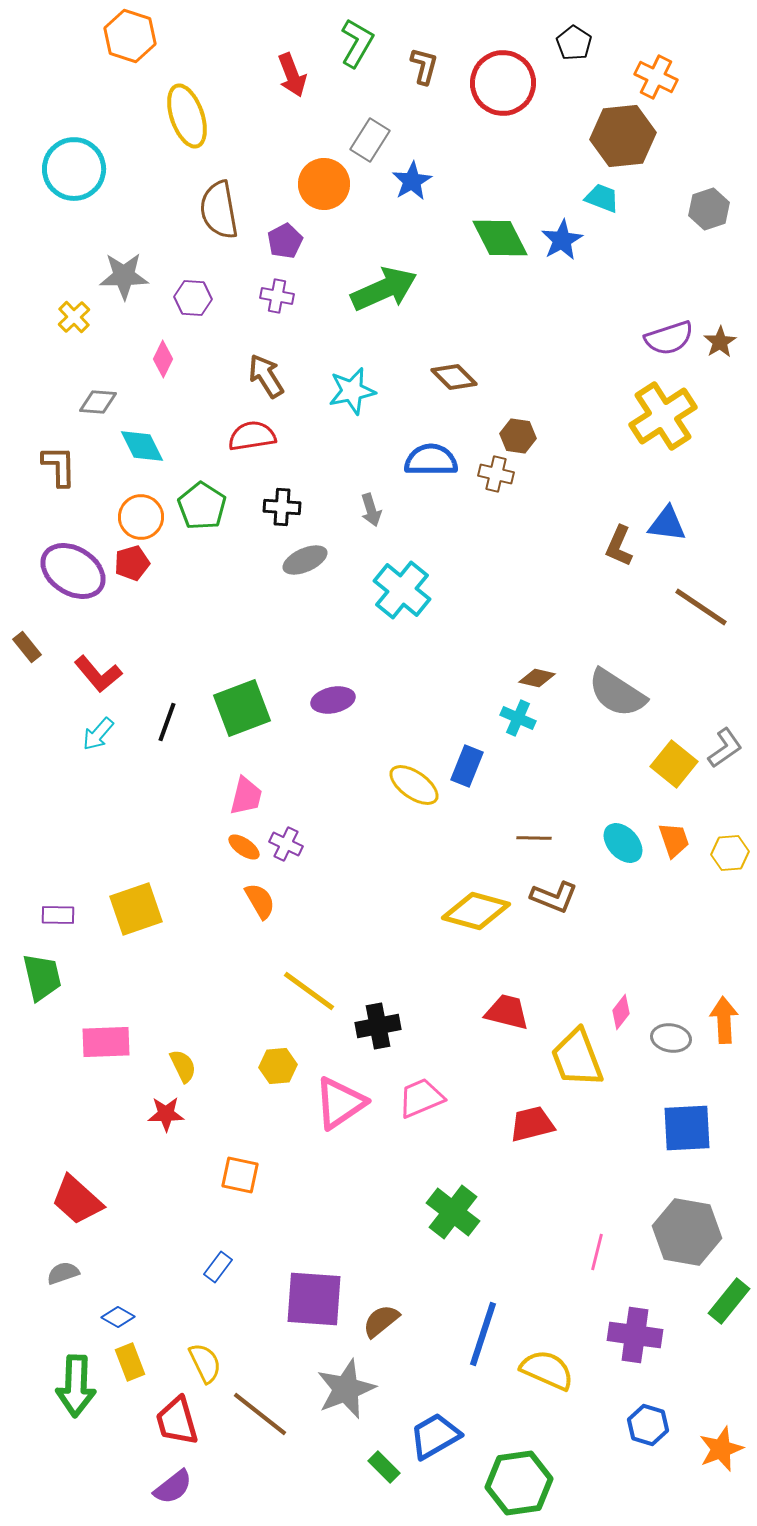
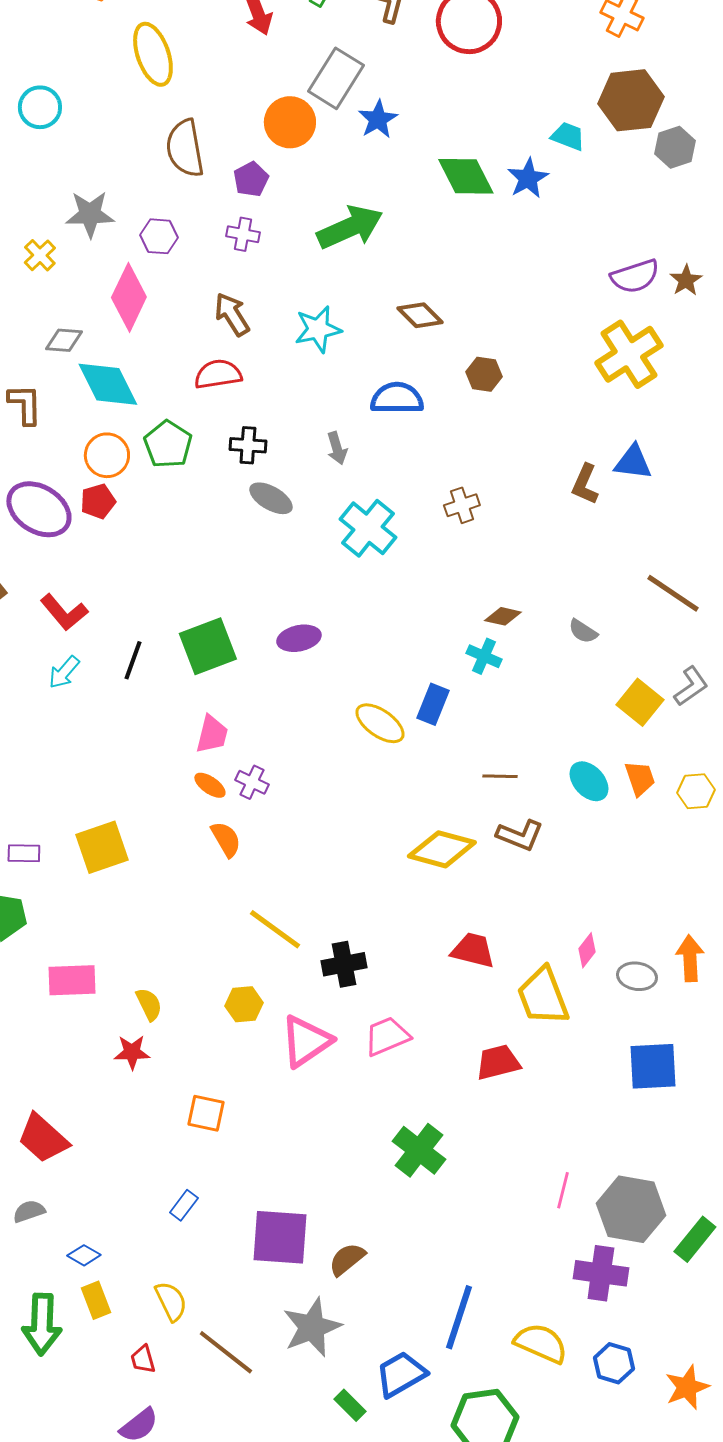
brown hexagon: (623, 136) -> (631, 100), moved
gray rectangle: (370, 140) -> (336, 78), size x1.4
cyan circle: (74, 169) -> (40, 107), size x0.7
pink diamond: (163, 359) -> (129, 297), size x1.8
cyan diamond: (142, 446) -> (108, 384), size x1.4
brown cross: (496, 474) -> (462, 505), moved, turned -32
gray ellipse: (305, 560) -> (271, 498), turned 54
brown line: (701, 607) -> (673, 593), moved
gray semicircle: (617, 693) -> (583, 631), size x0.5
gray hexagon: (687, 1232) -> (631, 1209), moved
blue line: (483, 1334) -> (459, 1317), moved
yellow semicircle: (547, 1370) -> (541, 1343), moved
red trapezoid: (177, 1421) -> (143, 1359), size x0.6

